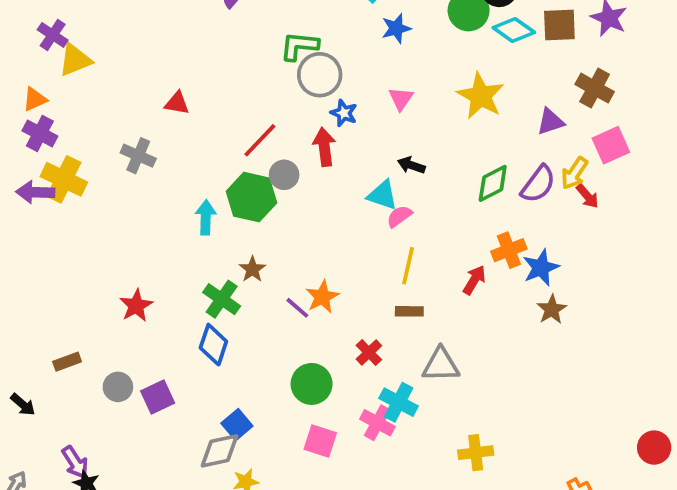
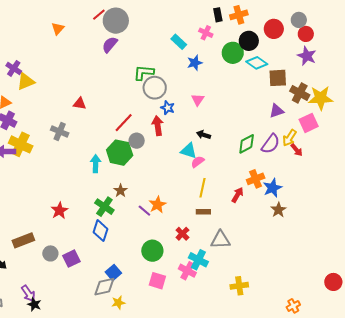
brown square: (559, 25) -> (278, 78), moved
yellow star: (481, 96) -> (321, 98), moved, turned -30
brown rectangle: (67, 362) -> (23, 240), size x1.5

